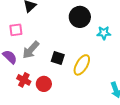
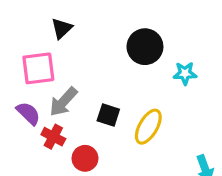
pink square: (16, 30) -> (38, 68), size x1.5
red cross: (24, 80) -> (53, 137), moved

